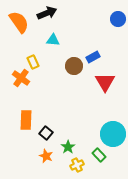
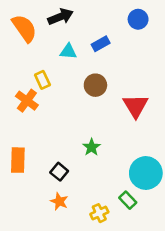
blue circle: (118, 19) -> (138, 19), moved
blue rectangle: (93, 57) -> (101, 44), moved
orange rectangle: (26, 120) -> (18, 160), moved
green star: (68, 147) -> (92, 147), moved

